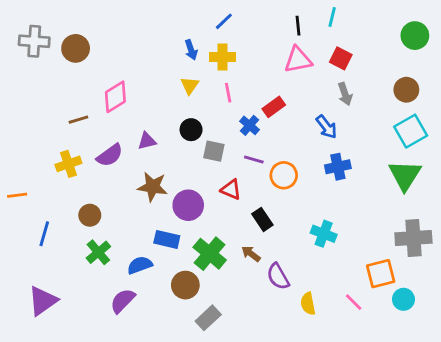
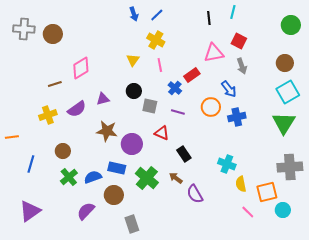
blue arrow: (191, 50) -> (134, 14), moved
yellow cross: (222, 57) -> (156, 40), turned 30
pink triangle: (298, 60) -> (214, 53), moved
orange circle: (284, 175) -> (211, 107), moved
blue semicircle: (140, 265) -> (93, 177), moved
brown circle: (185, 285) -> (114, 195), moved
yellow semicircle: (308, 304) -> (241, 184), moved
gray rectangle: (208, 318) -> (132, 224), moved, turned -66

